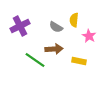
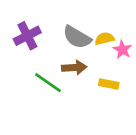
yellow semicircle: (74, 20) -> (105, 39), moved, turned 72
gray semicircle: (56, 27) -> (77, 37), size x1.5

